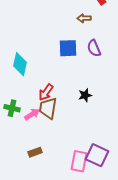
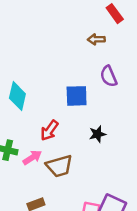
blue square: (68, 48) -> (77, 96), moved
brown trapezoid: (48, 108) -> (59, 166), moved, turned -115

